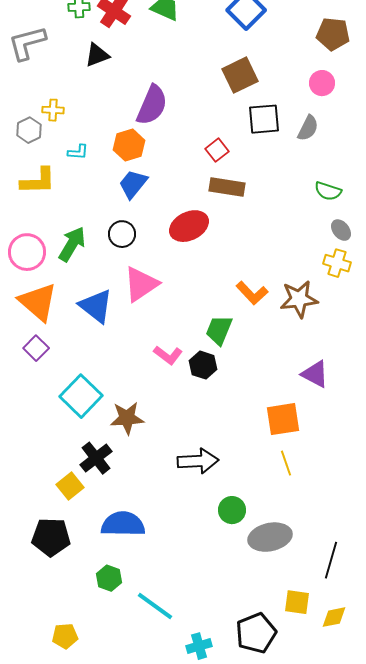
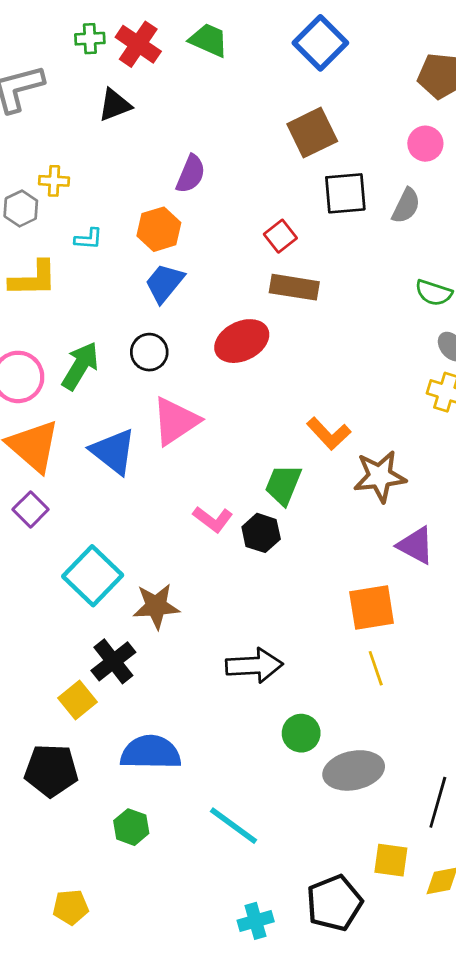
purple semicircle: (152, 105) -> (191, 174), size x0.7
brown star: (299, 299) -> (380, 476), moved
cyan line: (155, 606) -> (233, 826), moved

